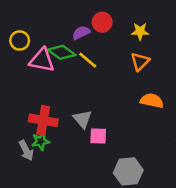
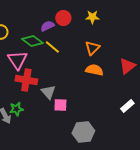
yellow star: (140, 31) -> (92, 17), moved
pink triangle: (42, 60) -> (17, 60), moved, turned 45
orange semicircle: (152, 101) -> (94, 70), moved
red cross: (43, 120) -> (26, 80), moved

